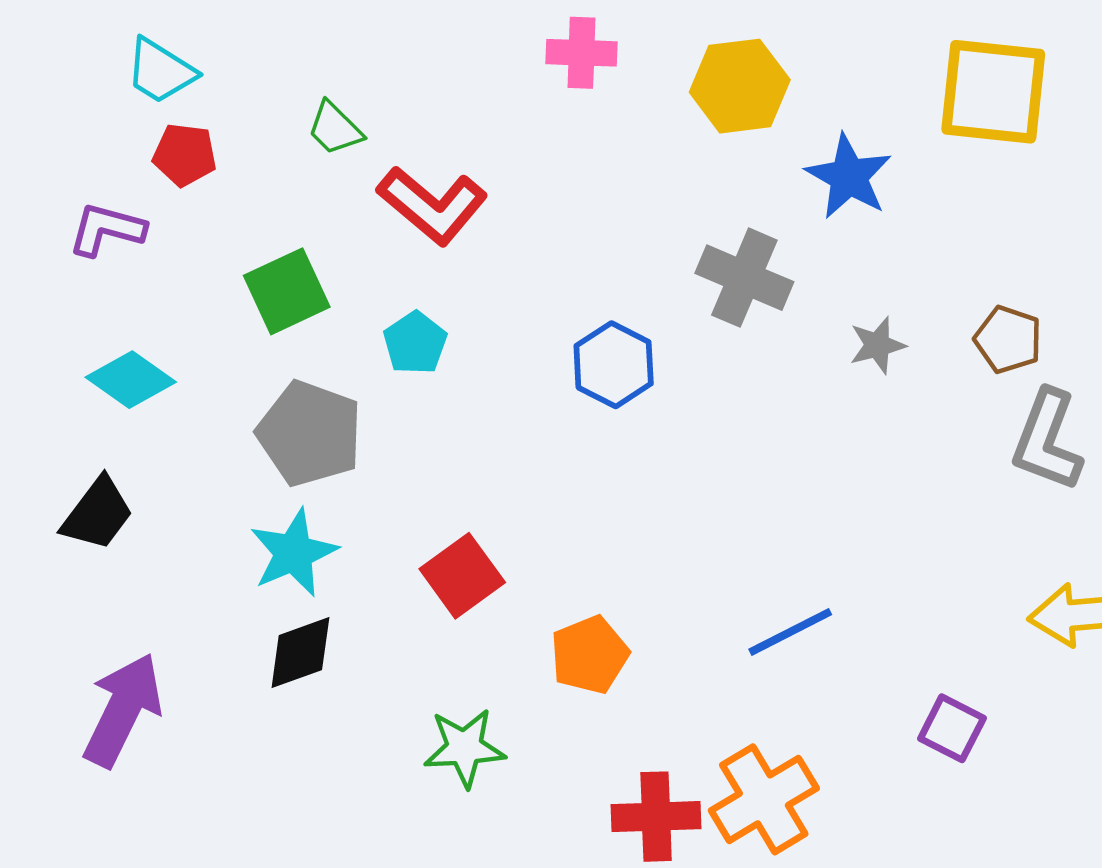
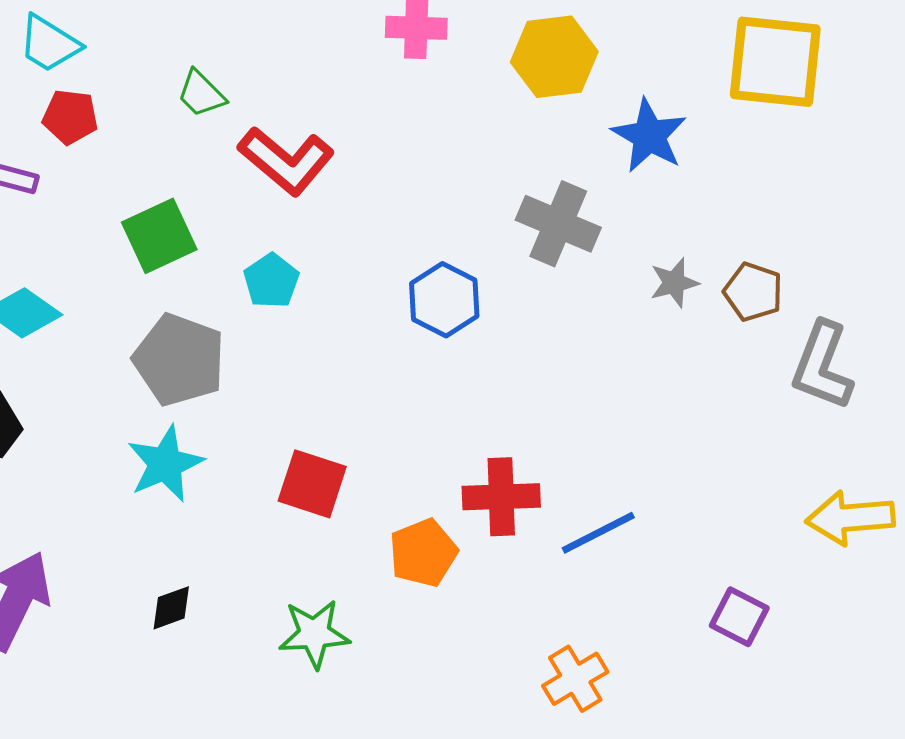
brown pentagon: (1008, 339) -> (753, 292), moved
red square: (462, 576) -> (312, 484), turned -36
black diamond: (300, 653) -> (171, 608), moved, size x0.7
orange cross: (764, 799) -> (575, 679), size x0.7
red cross: (656, 817) -> (501, 497), moved

